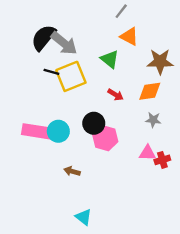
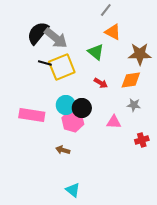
cyan circle: (58, 131) -> (66, 105), moved
pink hexagon: (105, 138) -> (73, 121), moved
pink triangle: (148, 153) -> (114, 122), moved

